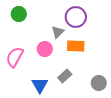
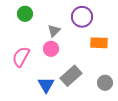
gray triangle: (58, 32) -> (54, 31), moved
orange rectangle: (76, 46) -> (99, 43), moved
gray rectangle: (65, 76) -> (71, 76), size x1.5

